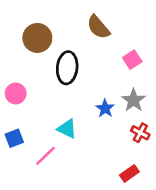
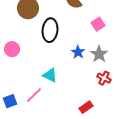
blue star: (105, 108) -> (78, 52), moved
blue square: (14, 138) -> (10, 101), moved
red rectangle: (129, 173) -> (86, 107), moved

